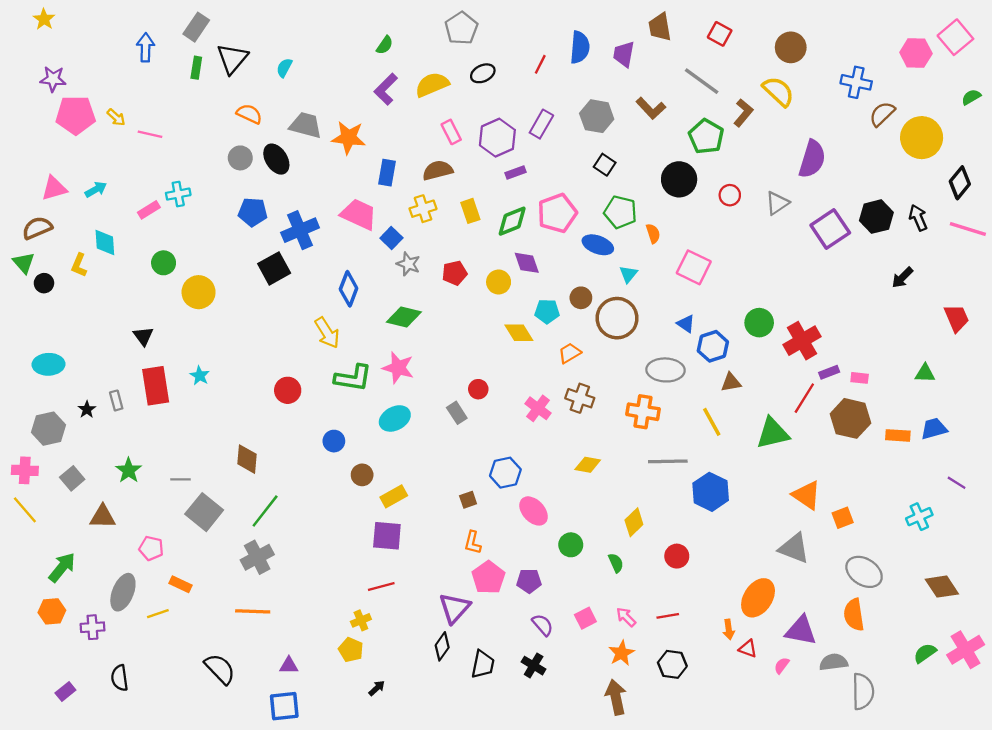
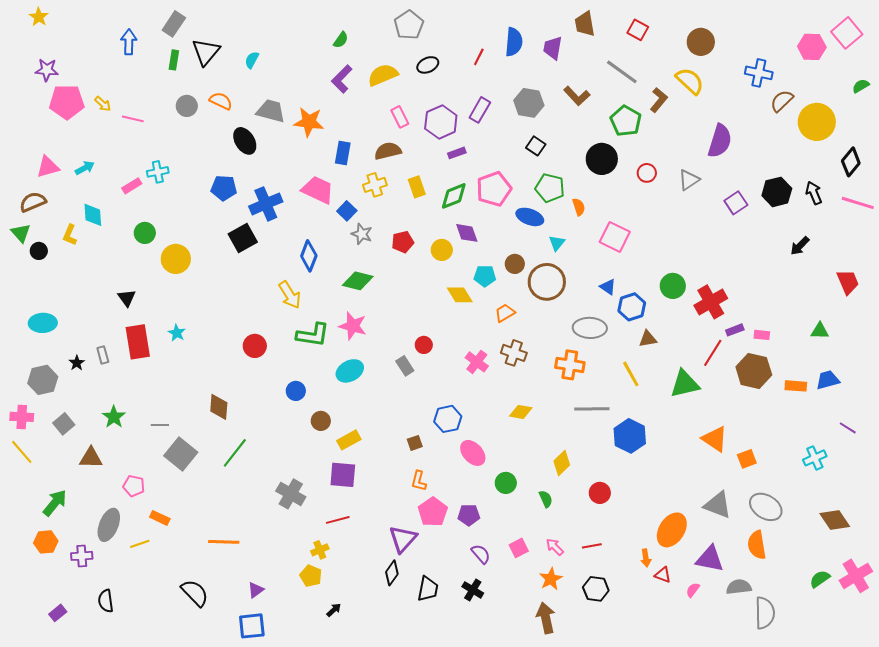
gray circle: (240, 158) -> (187, 106), moved
purple square: (830, 229) -> (736, 203), size x0.7
gray triangle: (794, 548) -> (718, 505), moved
gray cross: (257, 557) -> (291, 494), moved, turned -32
purple triangle: (289, 666) -> (256, 590), turned -36

